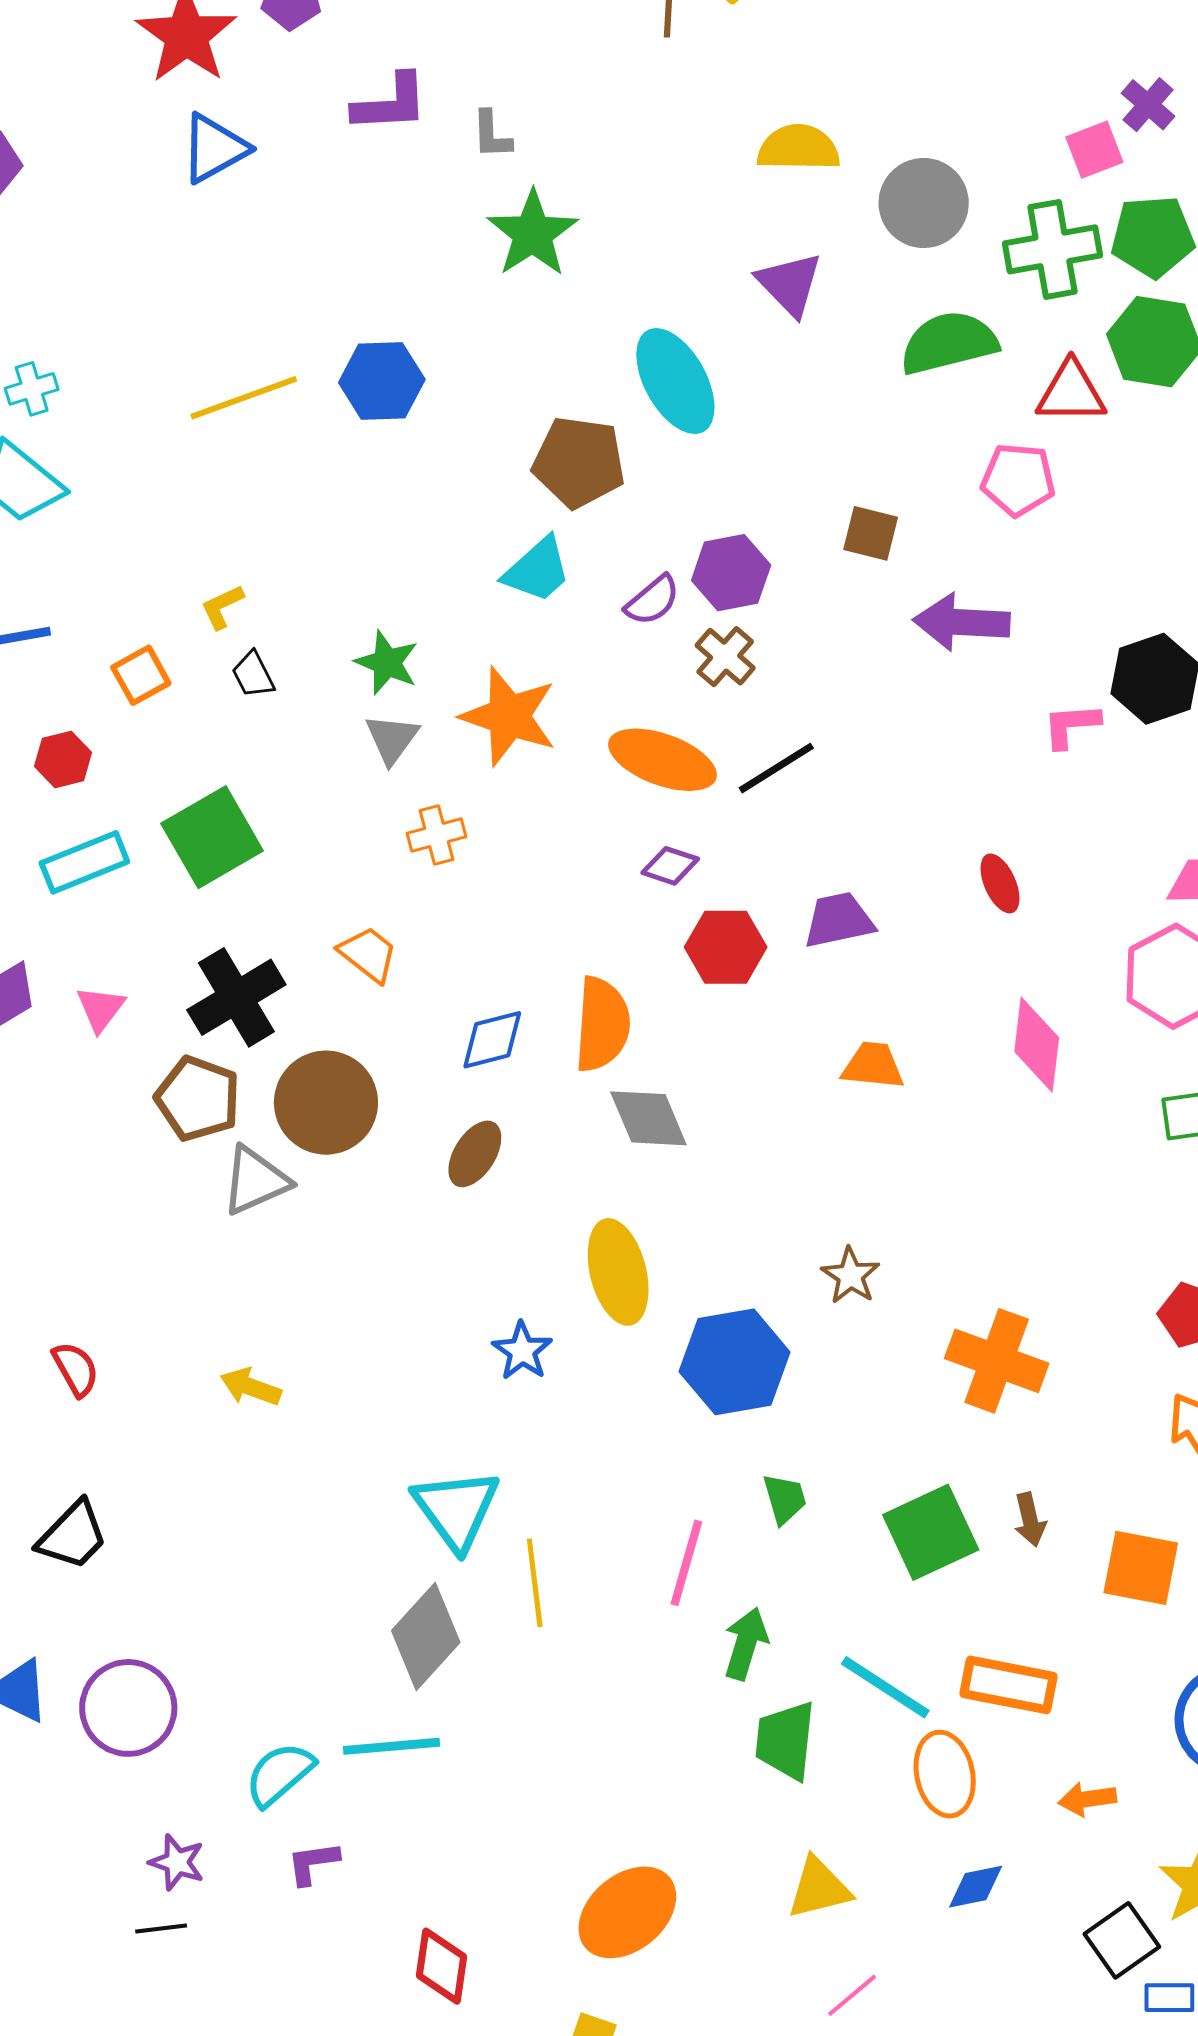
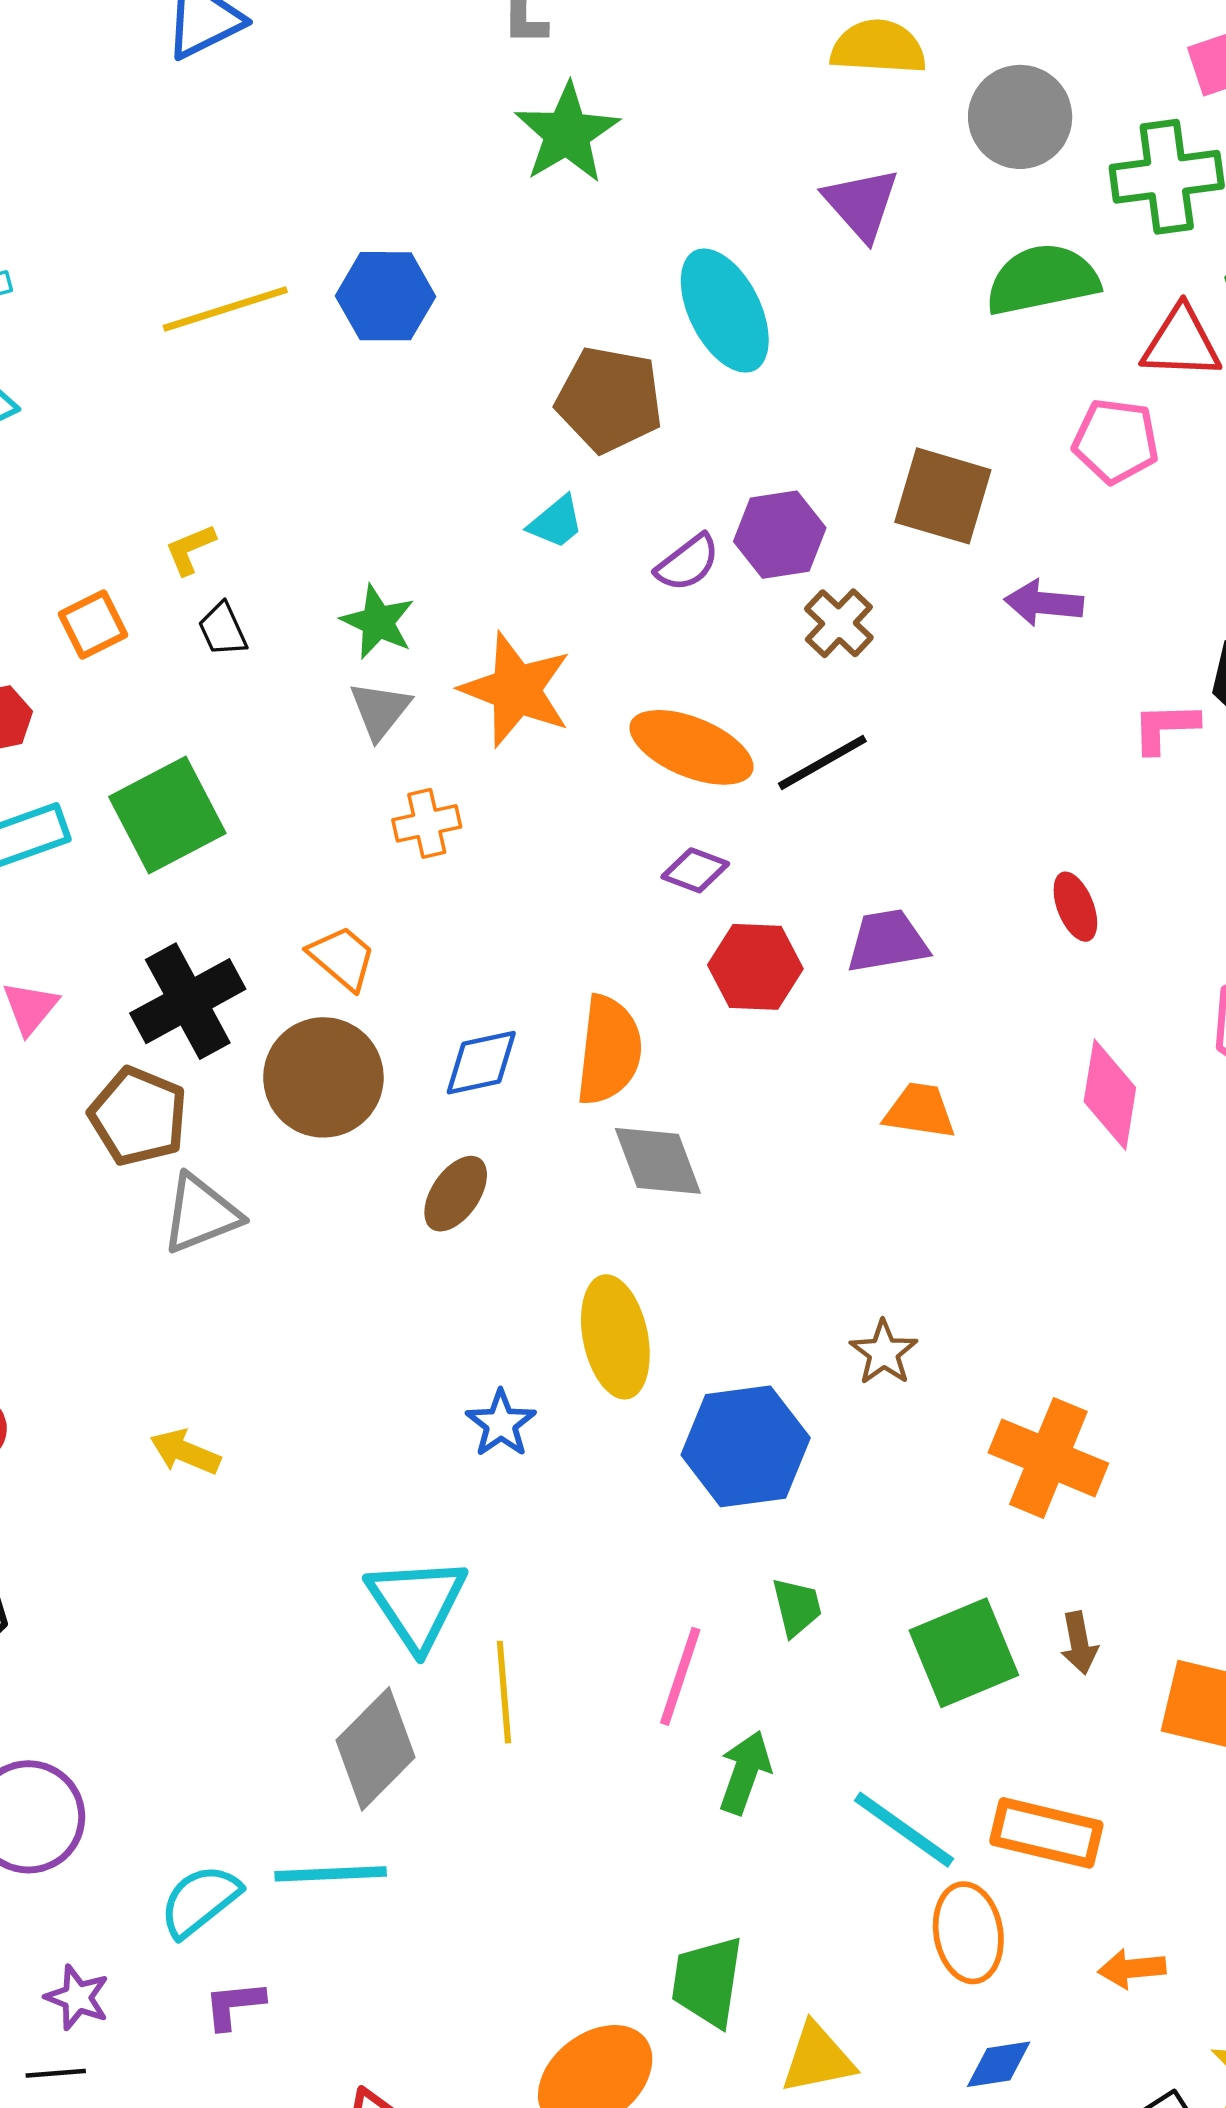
brown square: (871, 533) -> (943, 496), size x1.5
cyan trapezoid: (537, 570) -> (556, 522), size x0.7
purple arrow: (962, 622) -> (1044, 603), size x0.7
brown cross: (725, 657) -> (839, 623), moved
brown circle: (326, 1103) -> (323, 1077), moved
green trapezoid: (785, 1741) -> (707, 1982), moved

